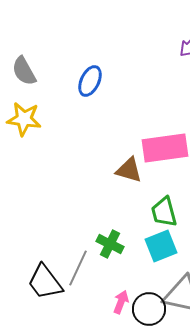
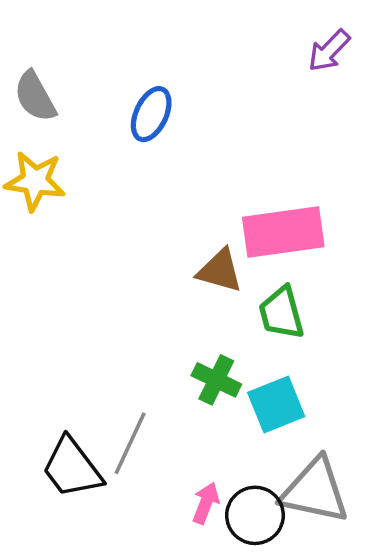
green trapezoid: (164, 212) -> (281, 313), moved
green cross: (110, 244) -> (216, 380), moved

